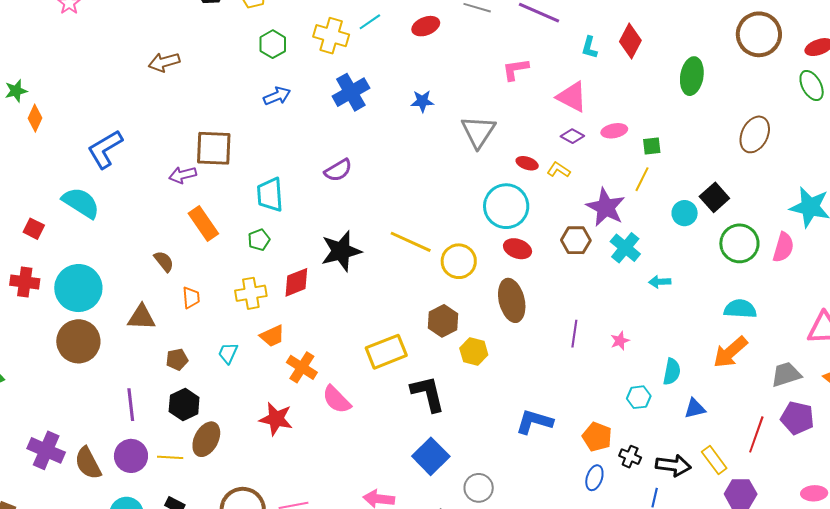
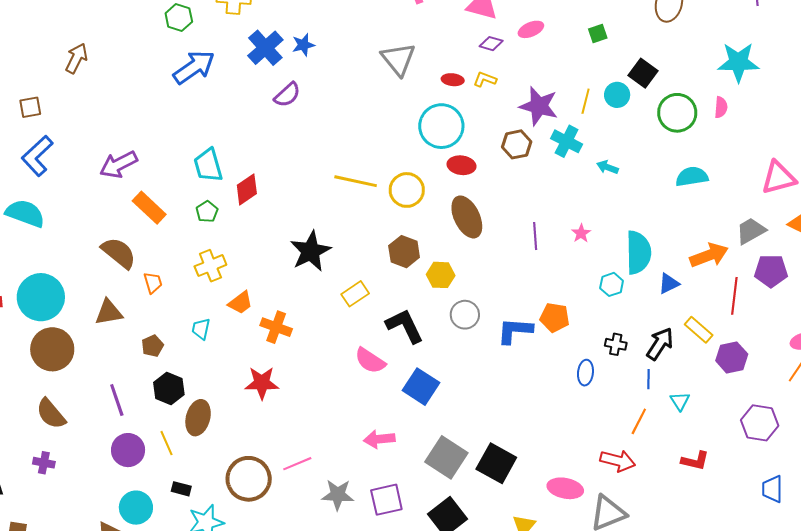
brown arrow: (164, 62) -> (76, 58), turned 144
blue arrow: (277, 96) -> (194, 67), size x1.6
blue star: (422, 101) -> (303, 45), moved
green square: (652, 146) -> (598, 34), moved
brown square: (214, 148) -> (30, 107), moved, size x0.6
purple semicircle: (338, 170) -> (287, 95), moved
purple arrow: (183, 175) -> (119, 164), size x1.4
yellow line: (642, 179) -> (586, 101), moved
pink semicircle: (783, 247) -> (721, 107), size x0.7
black star: (341, 251) -> (311, 251), moved
brown semicircle: (164, 261) -> (119, 253), size x1.6
red diamond: (296, 282) -> (247, 189), moved
cyan arrow: (660, 282) -> (607, 167), turned 35
yellow rectangle: (386, 352) -> (355, 294), size x0.7
orange arrow: (730, 352) -> (709, 255), moved, turned -147
cyan semicircle: (672, 372) -> (638, 253), size x1.6
pink semicircle: (337, 399) -> (370, 361), moved
orange pentagon: (597, 437) -> (555, 317), moved
purple cross: (46, 450) -> (44, 463), size x0.6
yellow line: (170, 457) -> (166, 443), turned 75
brown semicircle: (88, 463) -> (51, 414), moved
black arrow: (673, 465) -> (660, 344), turned -52
gray circle: (479, 488) -> (465, 315), moved

